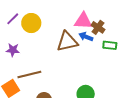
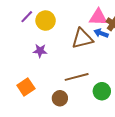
purple star: (13, 50) -> (40, 51), moved
brown line: (29, 74) -> (77, 77), moved

